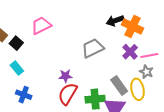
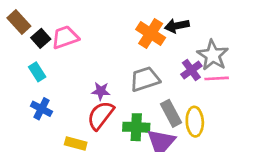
pink trapezoid: (41, 25) -> (65, 37), moved
orange cross: (132, 27) -> (151, 33), moved
gray trapezoid: (93, 48) -> (145, 79), moved
gray star: (146, 72) -> (213, 55), moved, size x1.6

